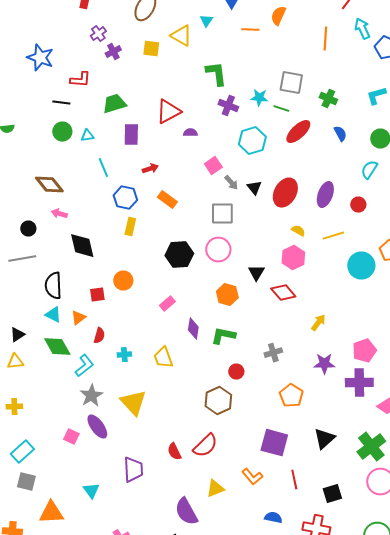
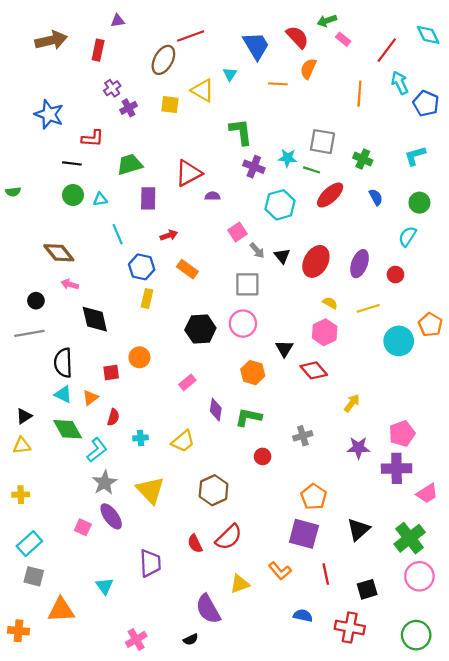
yellow trapezoid: (163, 358) -> (183, 441), turned -110
orange pentagon: (291, 396) -> (314, 497), moved
brown hexagon: (218, 401) -> (214, 490), moved

